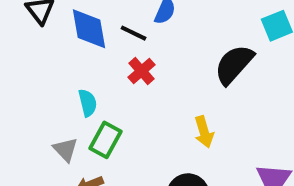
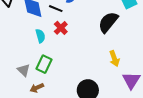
cyan semicircle: (88, 103) -> (40, 36), moved
yellow arrow: (204, 132) -> (114, 59), moved

